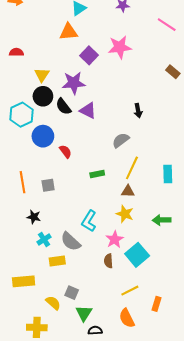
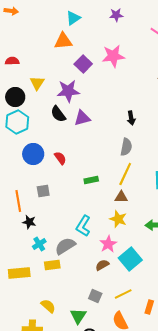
black circle: (43, 96) -> (15, 97), moved
purple triangle: (88, 111) -> (82, 118), turned -42
blue circle: (43, 136) -> (33, 154), moved
gray semicircle: (121, 140) -> (126, 147), moved, turned 138
orange line: (23, 182) -> (18, 201), moved
gray semicircle: (71, 241) -> (65, 246), turned 105
brown semicircle: (108, 261) -> (102, 265), turned 64
yellow rectangle: (24, 281) -> (19, 273), moved
gray square: (72, 293) -> (95, 296), moved

